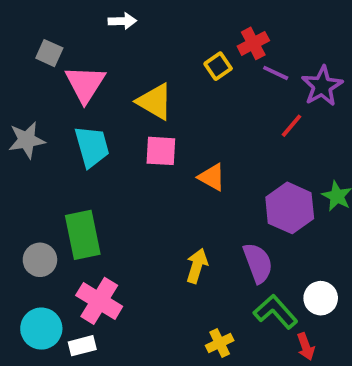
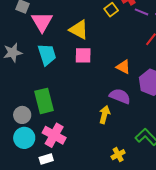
orange triangle: (212, 177) -> (123, 67), moved
purple semicircle: (258, 263) -> (120, 96), moved, turned -45
cyan circle: (41, 329) -> (24, 138), moved

